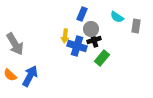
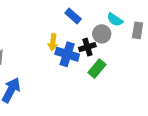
blue rectangle: (82, 14) -> (73, 16), turned -72
gray circle: (91, 29) -> (102, 34), moved

